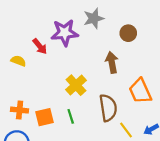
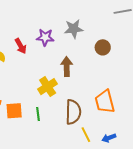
purple star: (65, 33) -> (45, 37), size x0.7
brown arrow: (112, 62) -> (67, 67), moved

